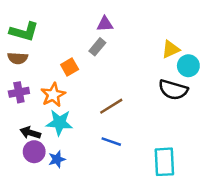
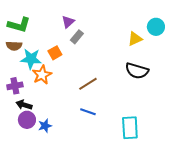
purple triangle: (105, 24) -> (68, 22), moved, turned -40
cyan circle: (188, 66) -> (156, 27), moved
purple cross: (19, 92) -> (15, 86), moved
cyan star: (59, 123) -> (31, 59), moved

